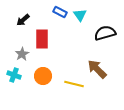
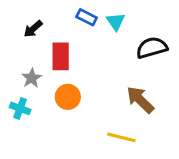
orange circle: (43, 76) -> (68, 97), moved
yellow line: (74, 84) -> (121, 137), moved

